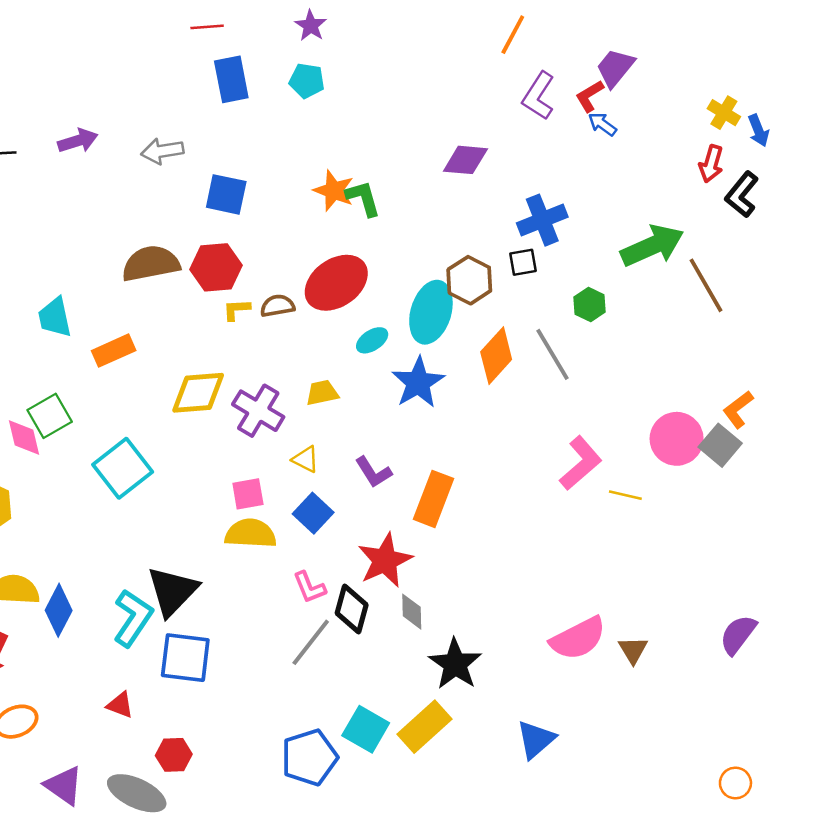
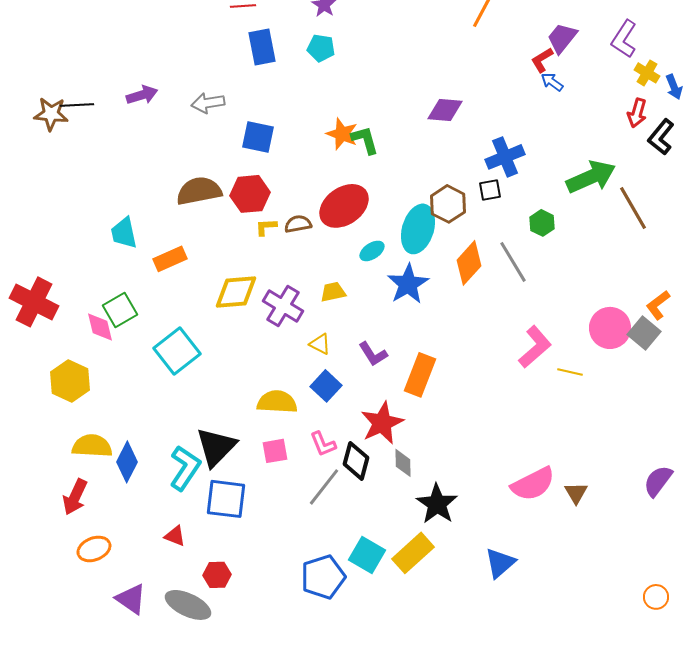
purple L-shape: (538, 96) -> (624, 39), moved
pink square: (248, 494) -> (275, 451), moved

